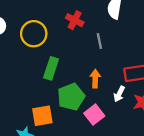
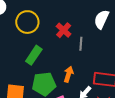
red cross: (75, 20) -> (64, 30), moved

